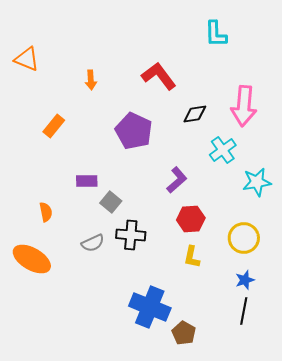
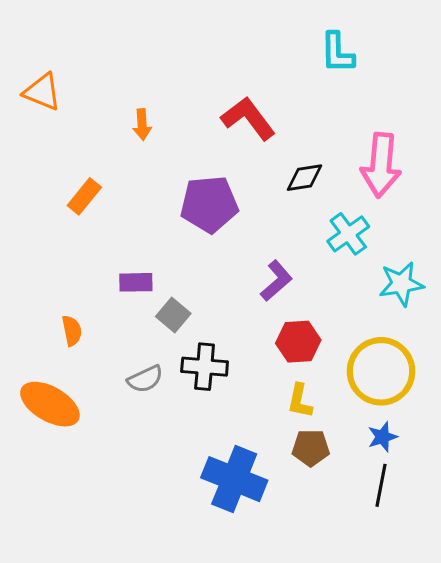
purple pentagon: (134, 131) -> (209, 204), turned -30
yellow circle: (244, 238) -> (381, 371), size x1.4
brown pentagon: (184, 333) -> (311, 448), moved, turned -30

